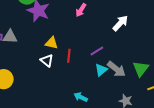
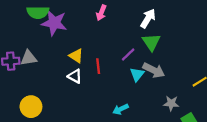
yellow triangle: (52, 43) -> (76, 56), turned 32
green triangle: (141, 69) -> (151, 42), moved
cyan arrow: (81, 97) -> (121, 109), turned -40

